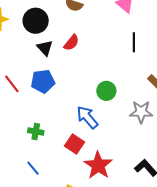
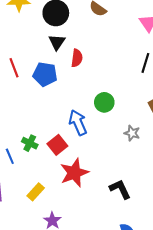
red semicircle: (71, 43) -> (77, 58), moved, turned -48
gray star: (141, 112) -> (132, 133), size x0.7
green cross: (36, 131) -> (30, 143), moved

